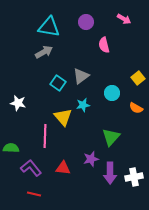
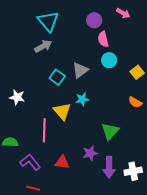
purple circle: (86, 22) -> (94, 20), moved
cyan triangle: (49, 27) -> (48, 21), turned 40
cyan circle: (112, 93) -> (109, 60), moved

